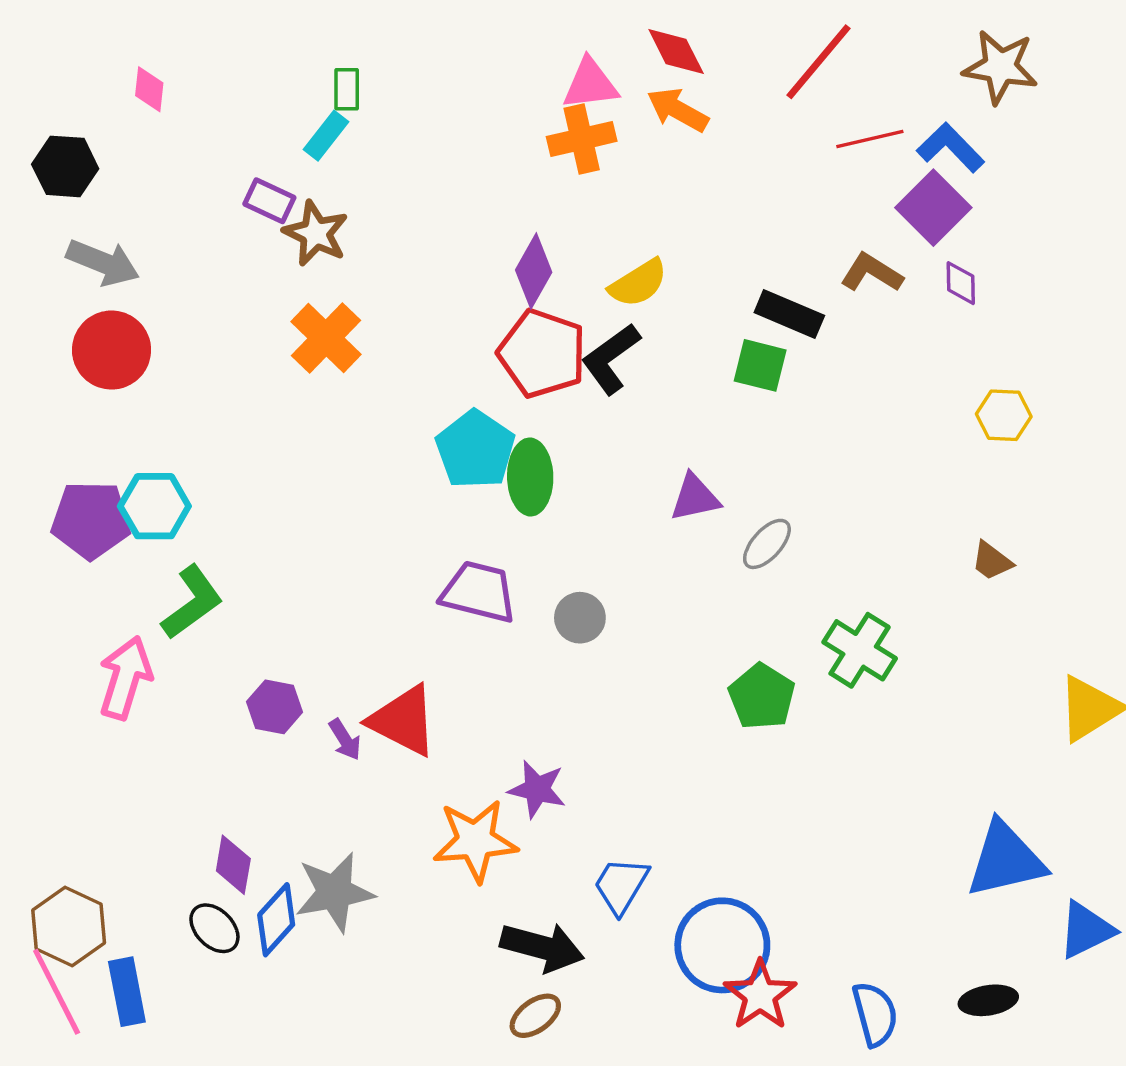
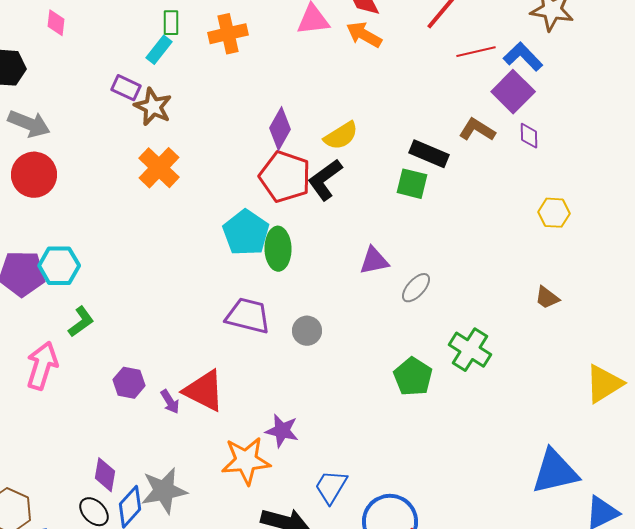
orange cross: (582, 139) -> (228, 34), moved
green L-shape: (192, 602) -> (81, 322), size x0.7

